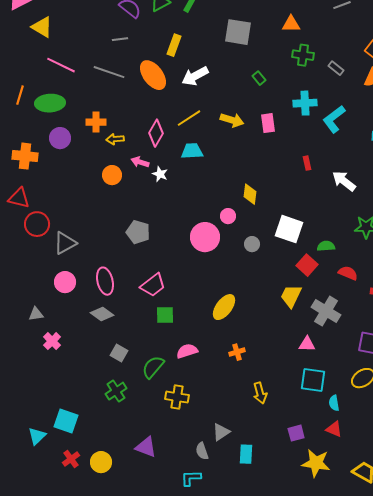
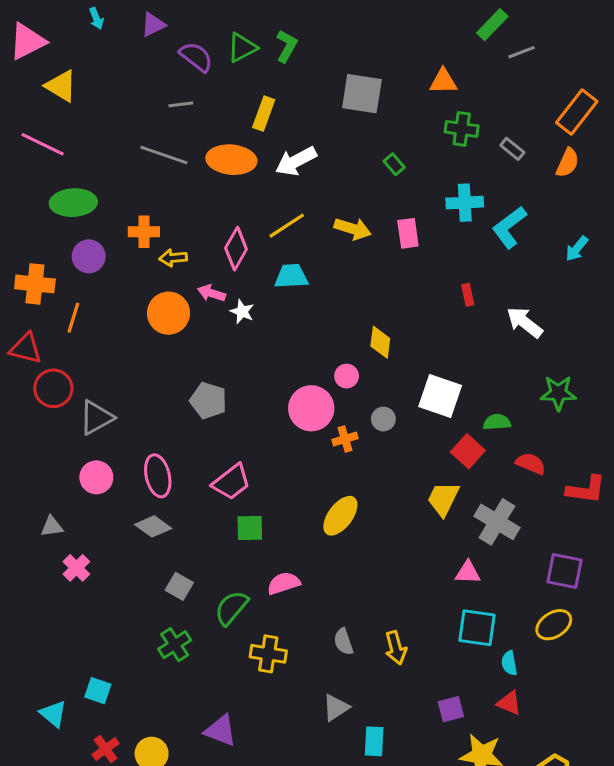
pink line: (61, 65) -> (43, 144), moved
orange ellipse: (153, 75) -> (231, 160), turned -48
orange line: (20, 95) -> (73, 318), moved
orange circle: (112, 175) -> (168, 313), size x1.4
orange cross: (237, 352) -> (345, 439), moved
cyan square: (66, 421) -> (98, 691), size x0.7
cyan triangle: (37, 436) -> (53, 714), turned -36
gray semicircle: (202, 451) -> (343, 642), moved

